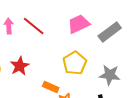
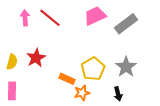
yellow pentagon: (75, 63) -> (93, 69), moved
gray star: (110, 75) -> (126, 67), turned 30

